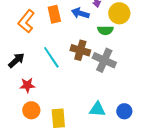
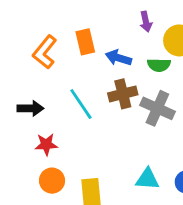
blue arrow: (80, 13) -> (118, 58), moved
brown cross: (80, 50) -> (123, 94), turned -30
black arrow: (16, 60) -> (30, 108), turned 42

